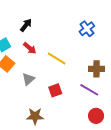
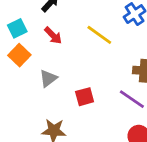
yellow line: (57, 58) -> (99, 35), moved

